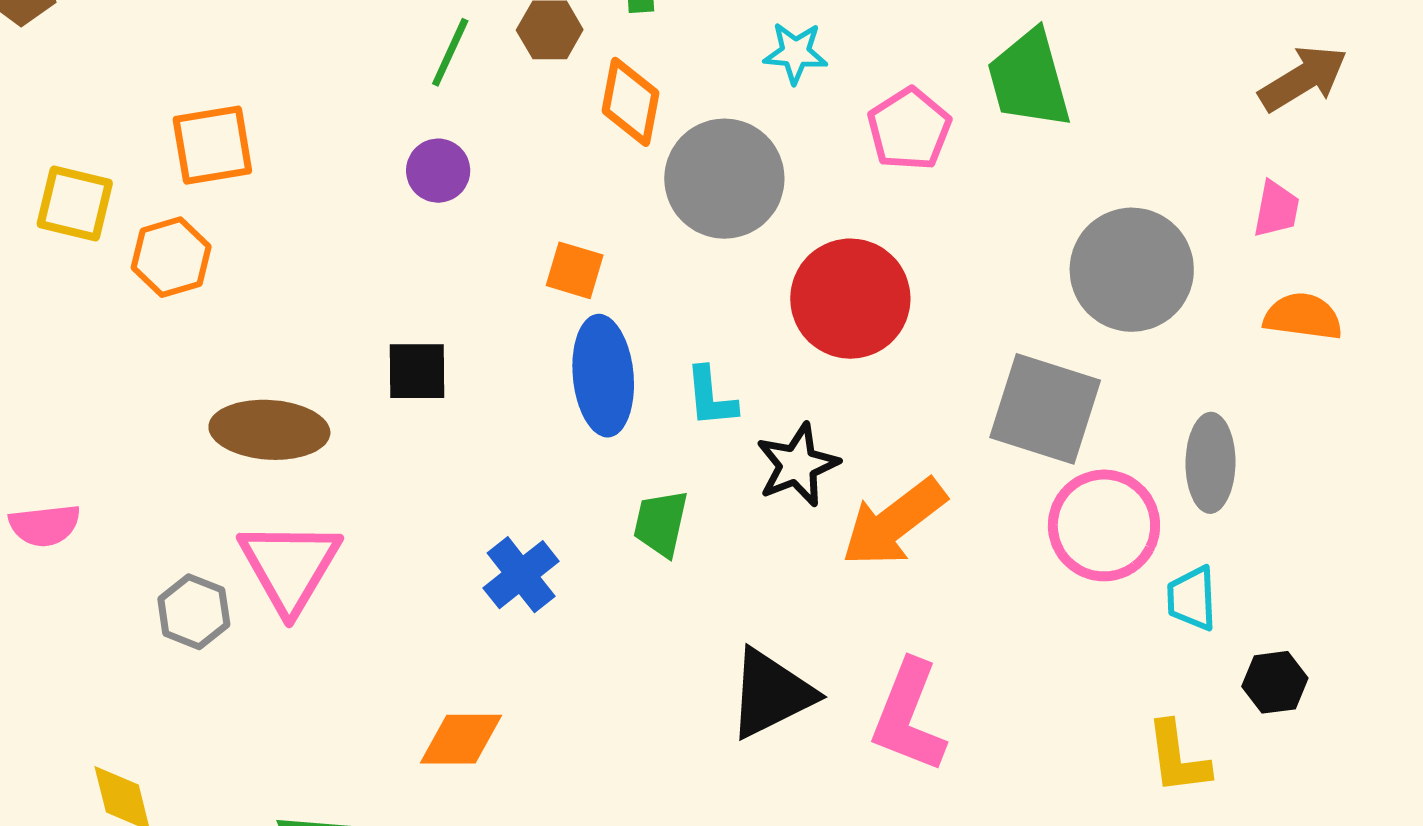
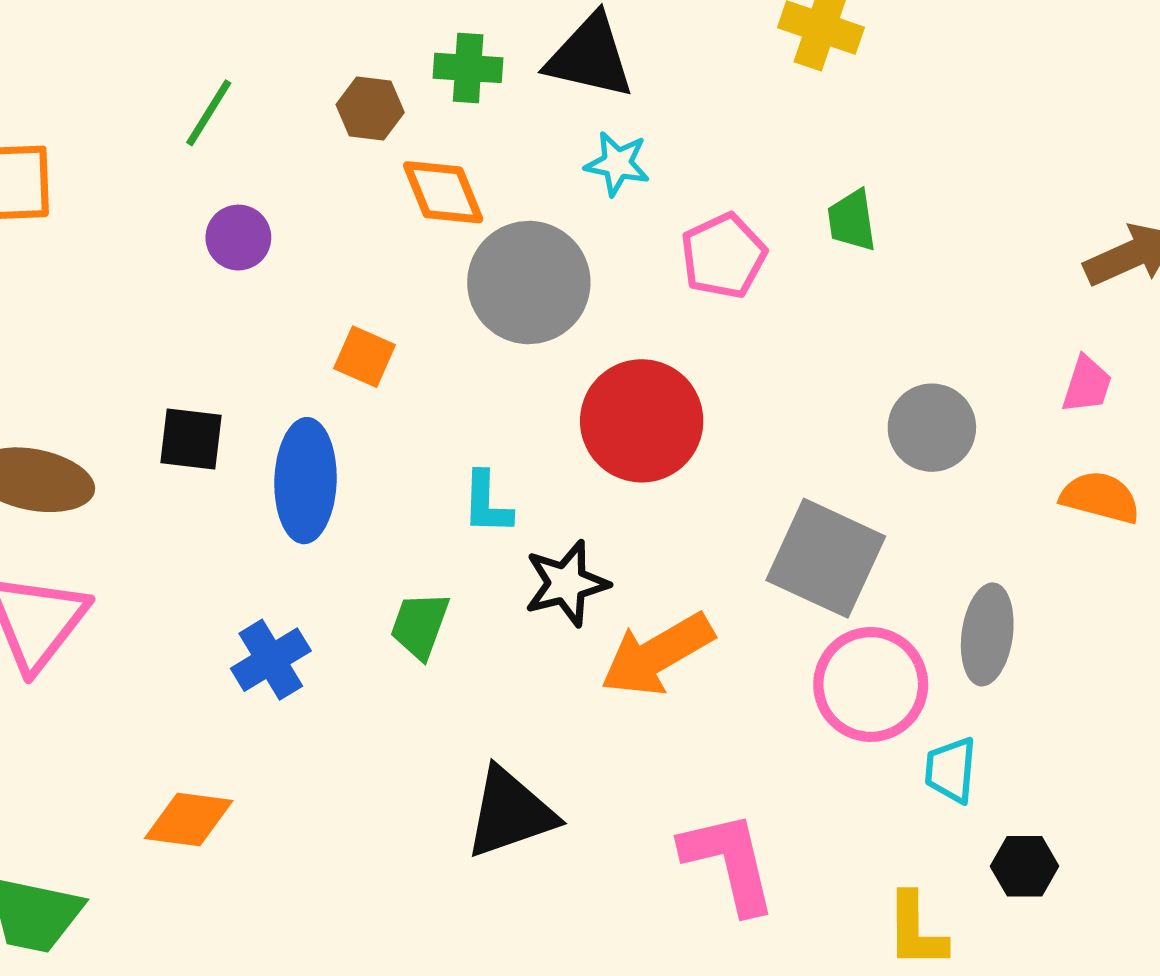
green line: (450, 52) -> (209, 113), moved
green trapezoid: (1029, 79) -> (852, 220), size x0.6
orange diamond: (630, 102) -> (443, 192), turned -40
gray circle: (1132, 270) -> (932, 428), size x0.7
blue ellipse: (603, 376) -> (305, 481), moved
pink L-shape: (909, 716) -> (729, 862), moved, turned 138

